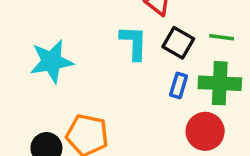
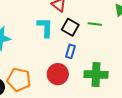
green cross: (220, 83) -> (96, 75), moved
red circle: (205, 131) -> (58, 74), moved

